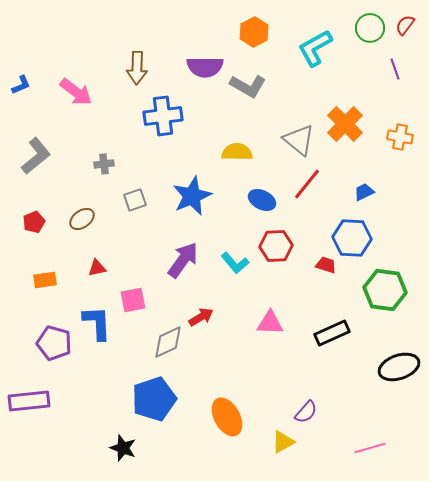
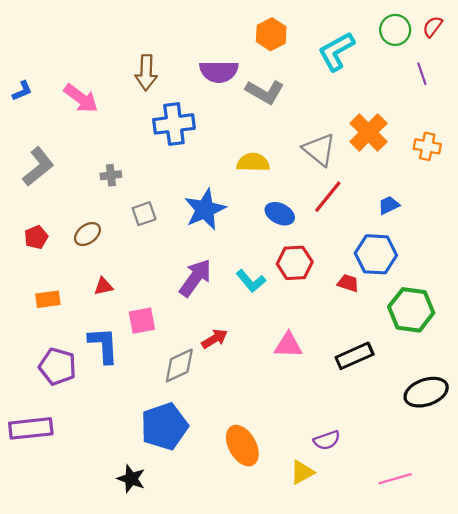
purple semicircle: (306, 412) -> (327, 440), turned 30

